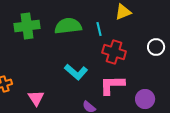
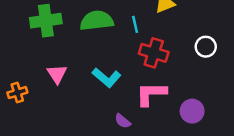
pink triangle: (36, 98) -> (57, 74), moved

